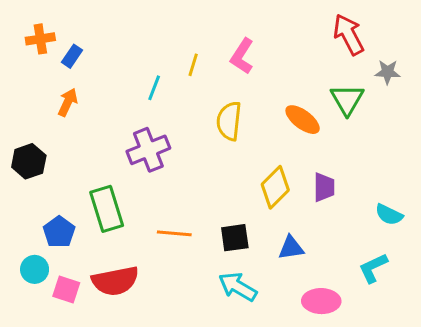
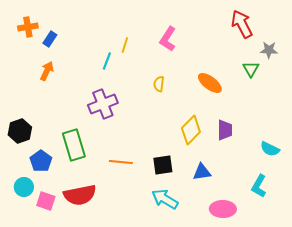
yellow line: (193, 65) -> (125, 45), moved
green triangle: (347, 99) -> (251, 69), moved, size x0.7
yellow semicircle: (229, 121) -> (159, 84), size x0.6
black hexagon: (29, 161) -> (20, 131), moved
cyan L-shape: (373, 268) -> (259, 186), turned -35

